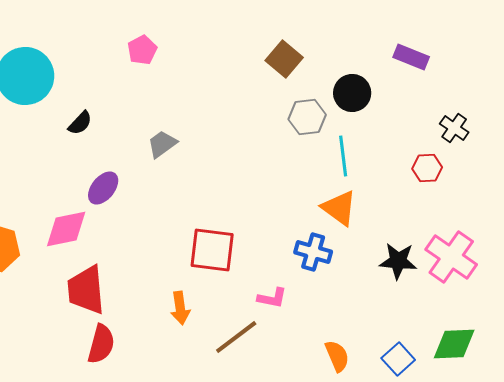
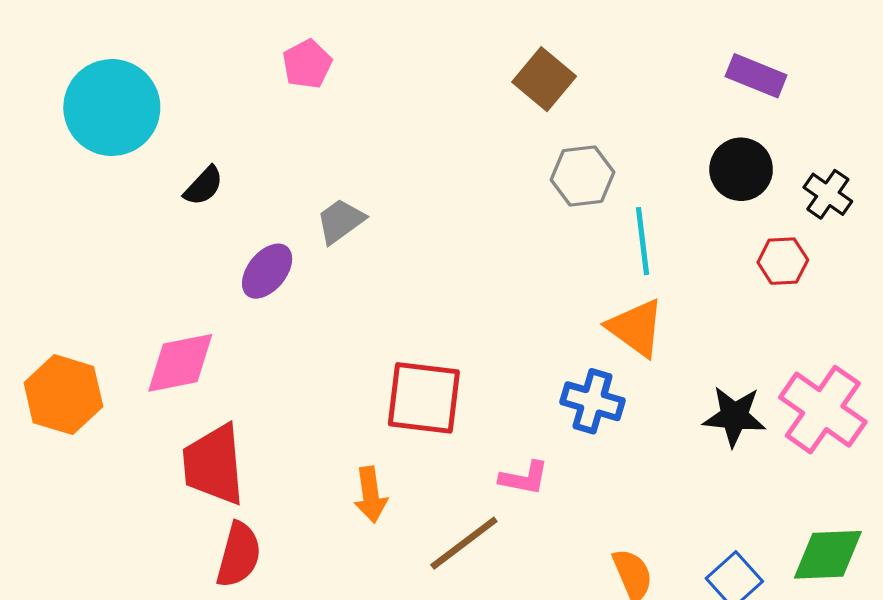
black circle: (352, 93) -> (741, 169), moved
purple ellipse: (103, 188) -> (267, 271), moved

